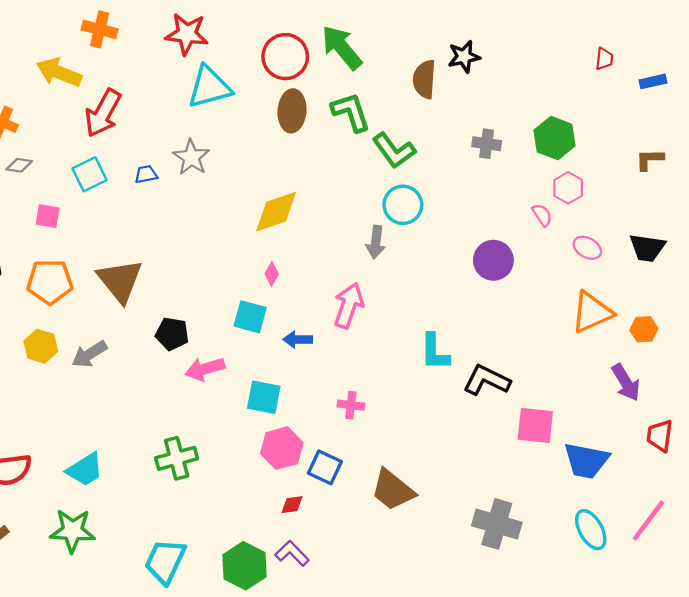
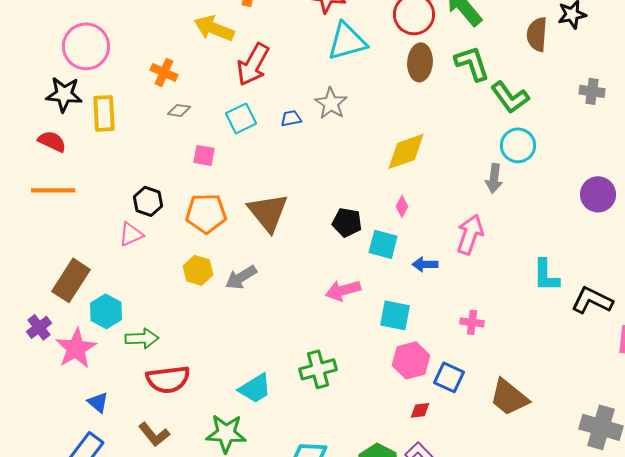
black pentagon: (172, 334) -> (347, 222), moved
cyan trapezoid: (85, 470) -> (255, 388), moved

